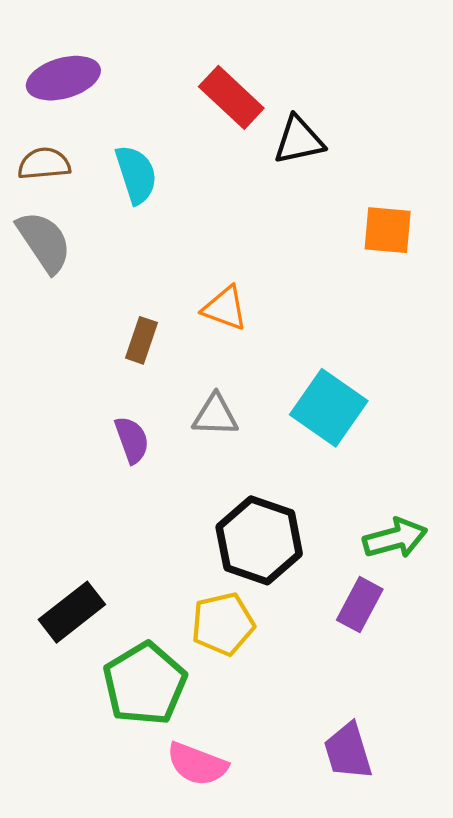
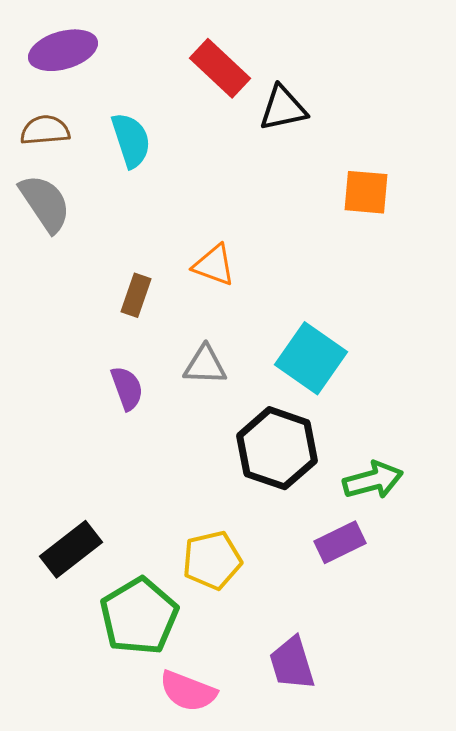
black hexagon: (259, 540) -> (277, 448), moved
purple rectangle: (360, 605) -> (340, 542), turned 36
purple trapezoid: (348, 751) -> (292, 663), moved

